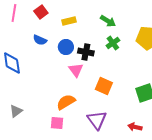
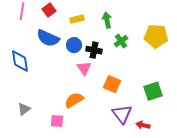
green arrow: (108, 21) -> (107, 20), moved, turned -133
blue semicircle: (40, 40) -> (48, 38), size x1.6
purple triangle: (97, 120) -> (122, 114), moved
pink square: (57, 123) -> (57, 121), moved

